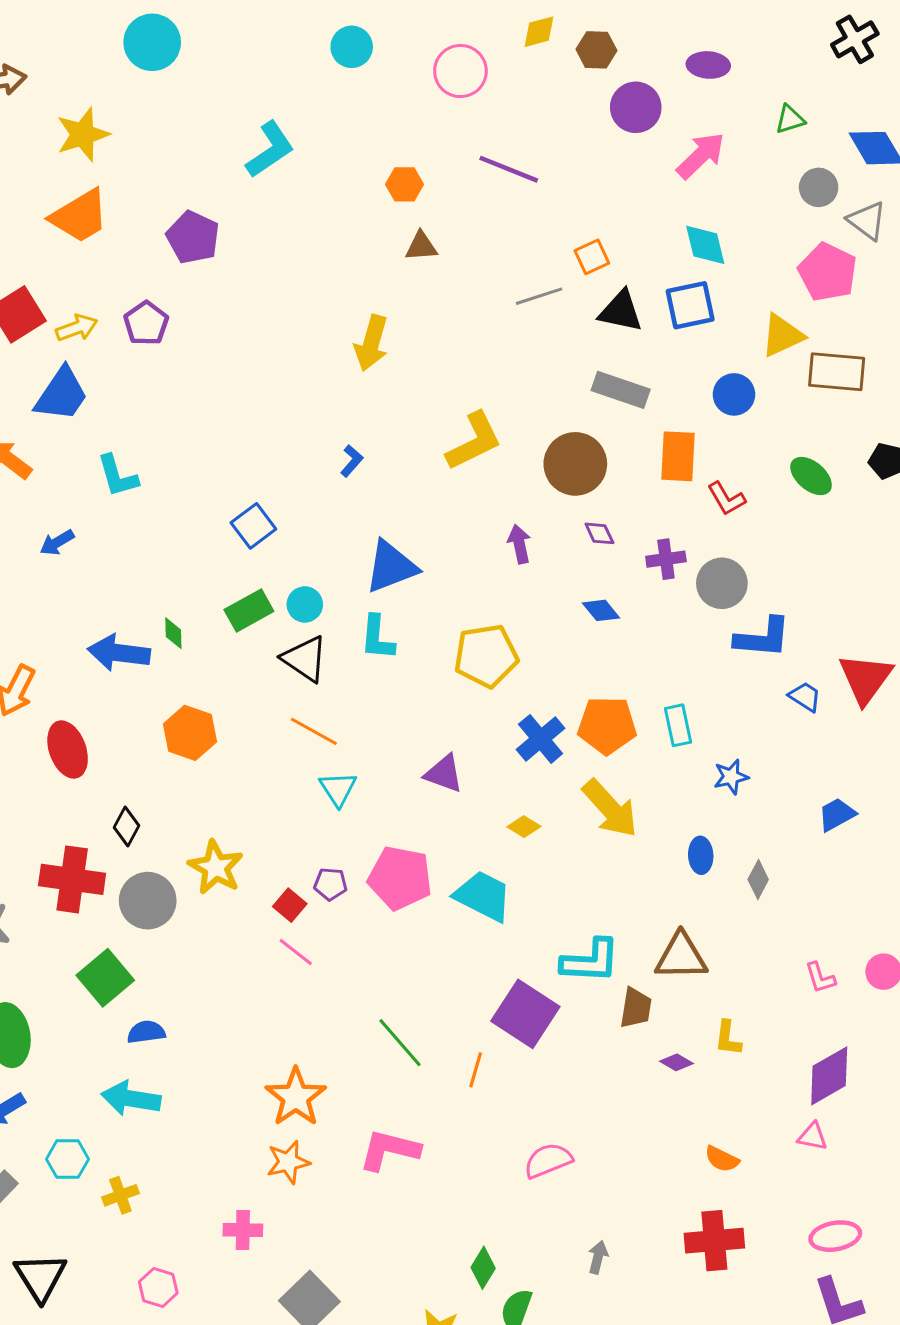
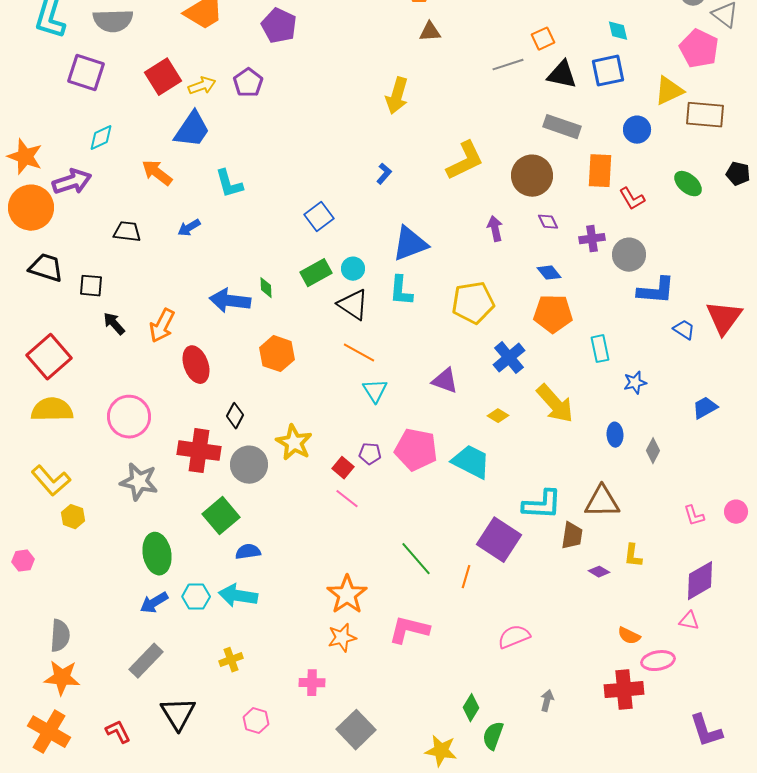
cyan diamond: (705, 245) -> (618, 31), size x0.7
orange pentagon: (607, 725) -> (553, 314), moved
cyan hexagon: (68, 1159) -> (196, 597), moved
pink ellipse: (835, 1236) -> (658, 661), moved

